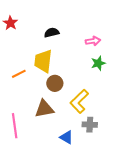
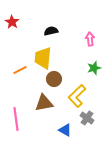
pink arrow: (93, 41) -> (90, 39), turned -88
green star: (98, 63) -> (94, 68), moved
gray cross: (90, 125) -> (87, 118), turned 32

